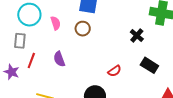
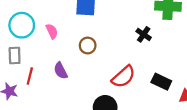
brown circle: (83, 29) -> (88, 45), moved
black rectangle: (149, 65) -> (161, 82), moved
red semicircle: (115, 71) -> (123, 77), size x1.6

